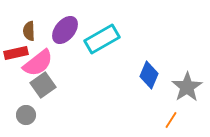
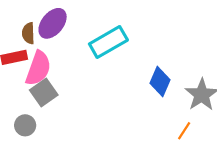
purple ellipse: (65, 30) -> (53, 23), moved
pink semicircle: (38, 63) -> (38, 68), turned -32

